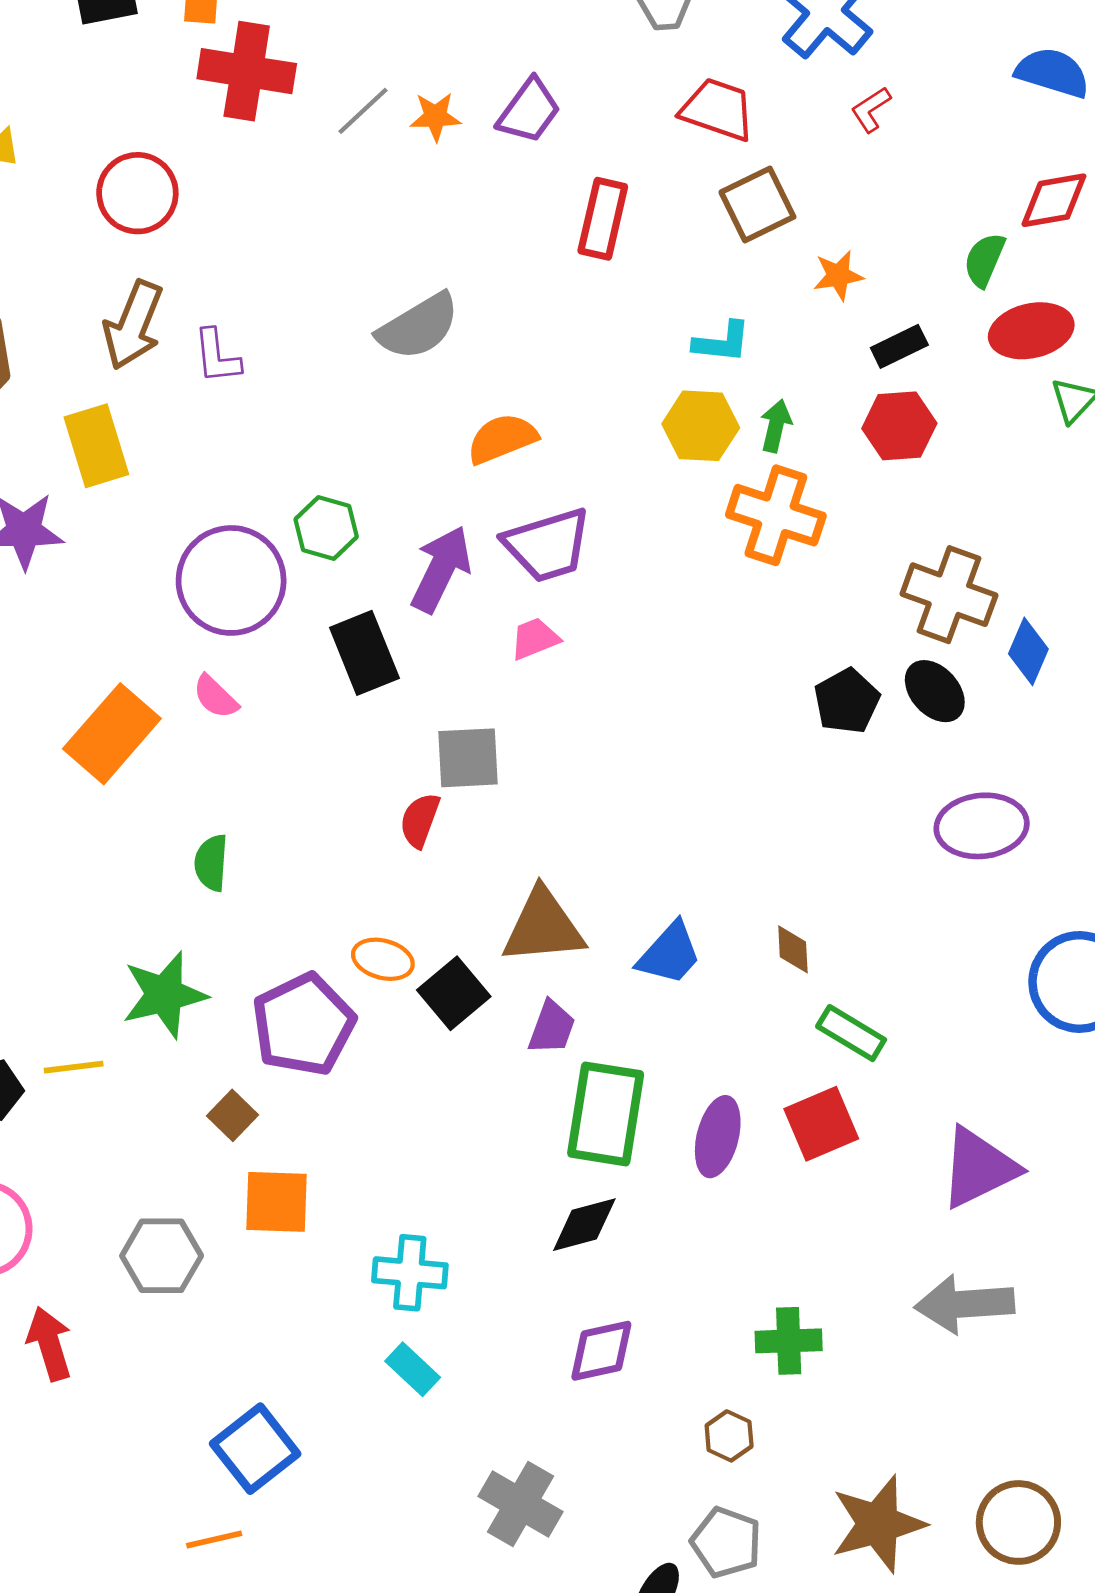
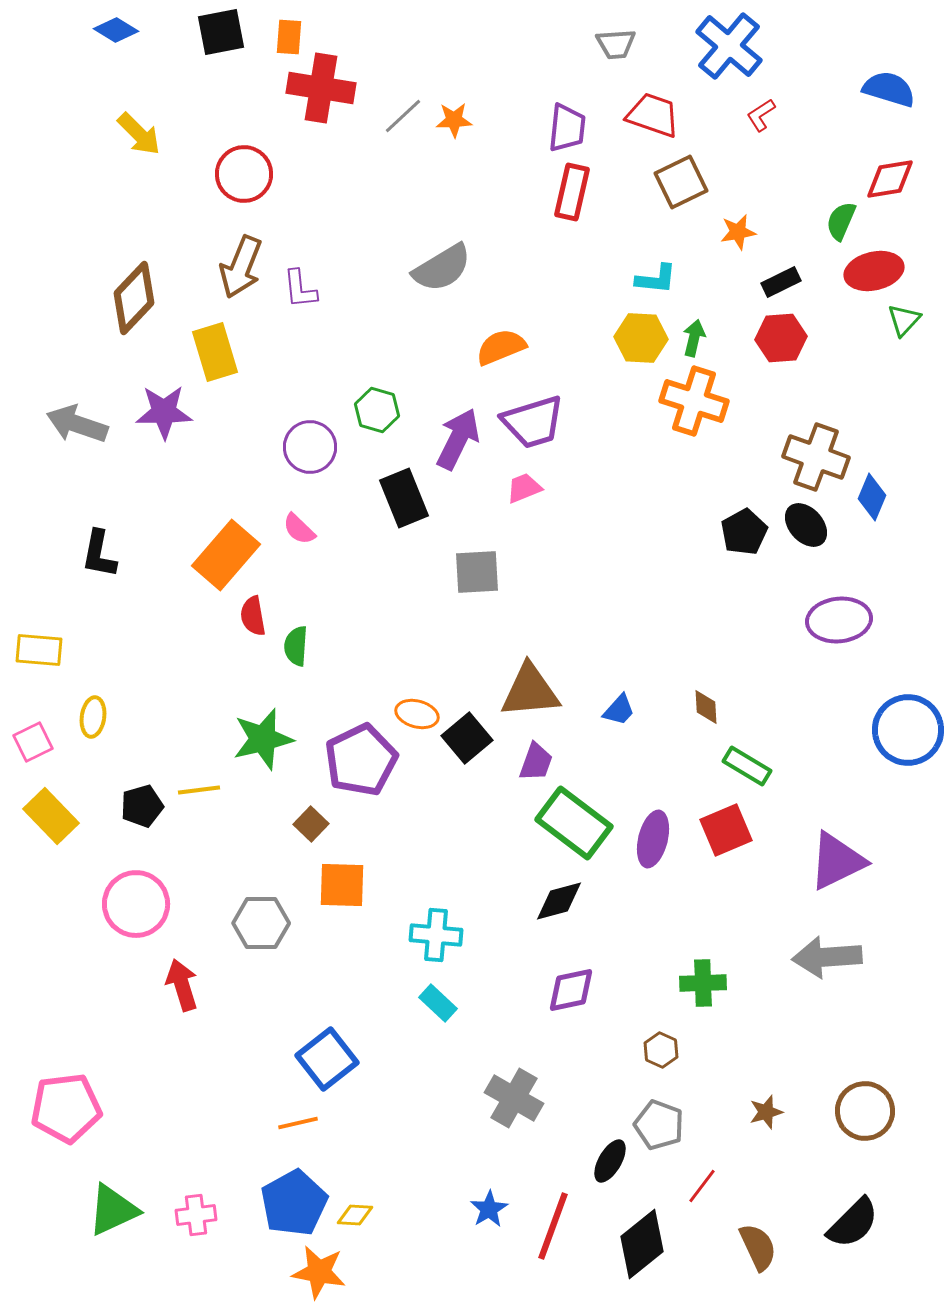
purple trapezoid: (529, 111) -> (567, 128), moved, turned -30
purple circle: (231, 580) -> (310, 447), size x0.7
red semicircle: (420, 820) -> (253, 616), moved, turned -30
blue trapezoid: (669, 954) -> (619, 710), size x0.7
green rectangle: (606, 1114) -> (574, 823), turned -62
brown star: (878, 1524) -> (766, 1112), size x0.5

